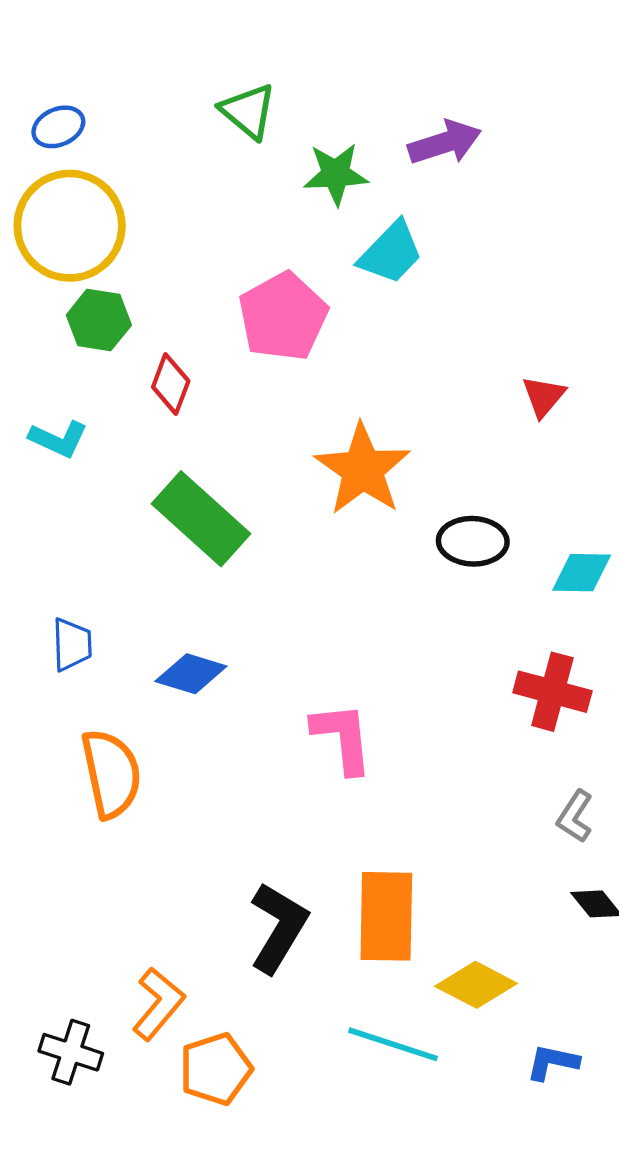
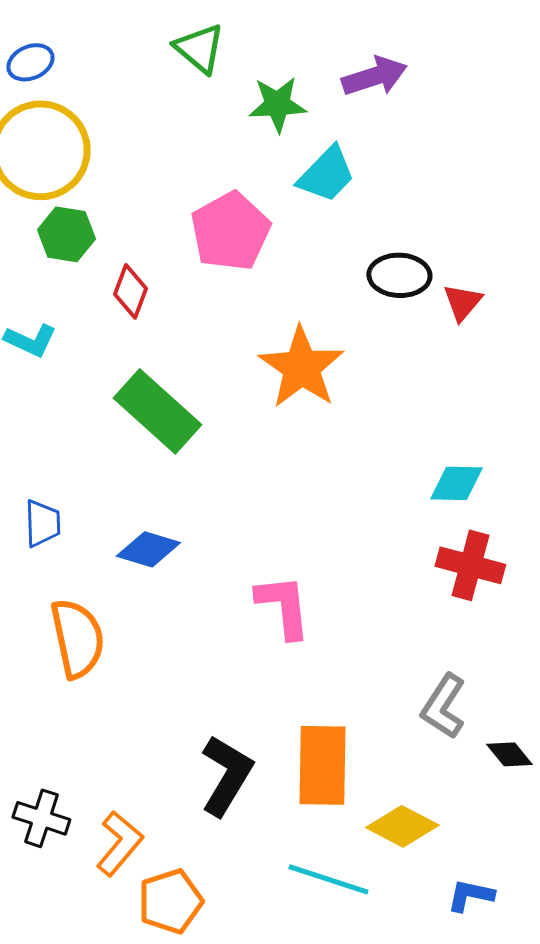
black ellipse: (473, 541) -> (399, 275), moved
cyan diamond: (582, 573) -> (456, 483), moved
gray L-shape: (575, 816) -> (443, 706), moved, size x1.4
black cross: (71, 1052) -> (41, 818), moved

